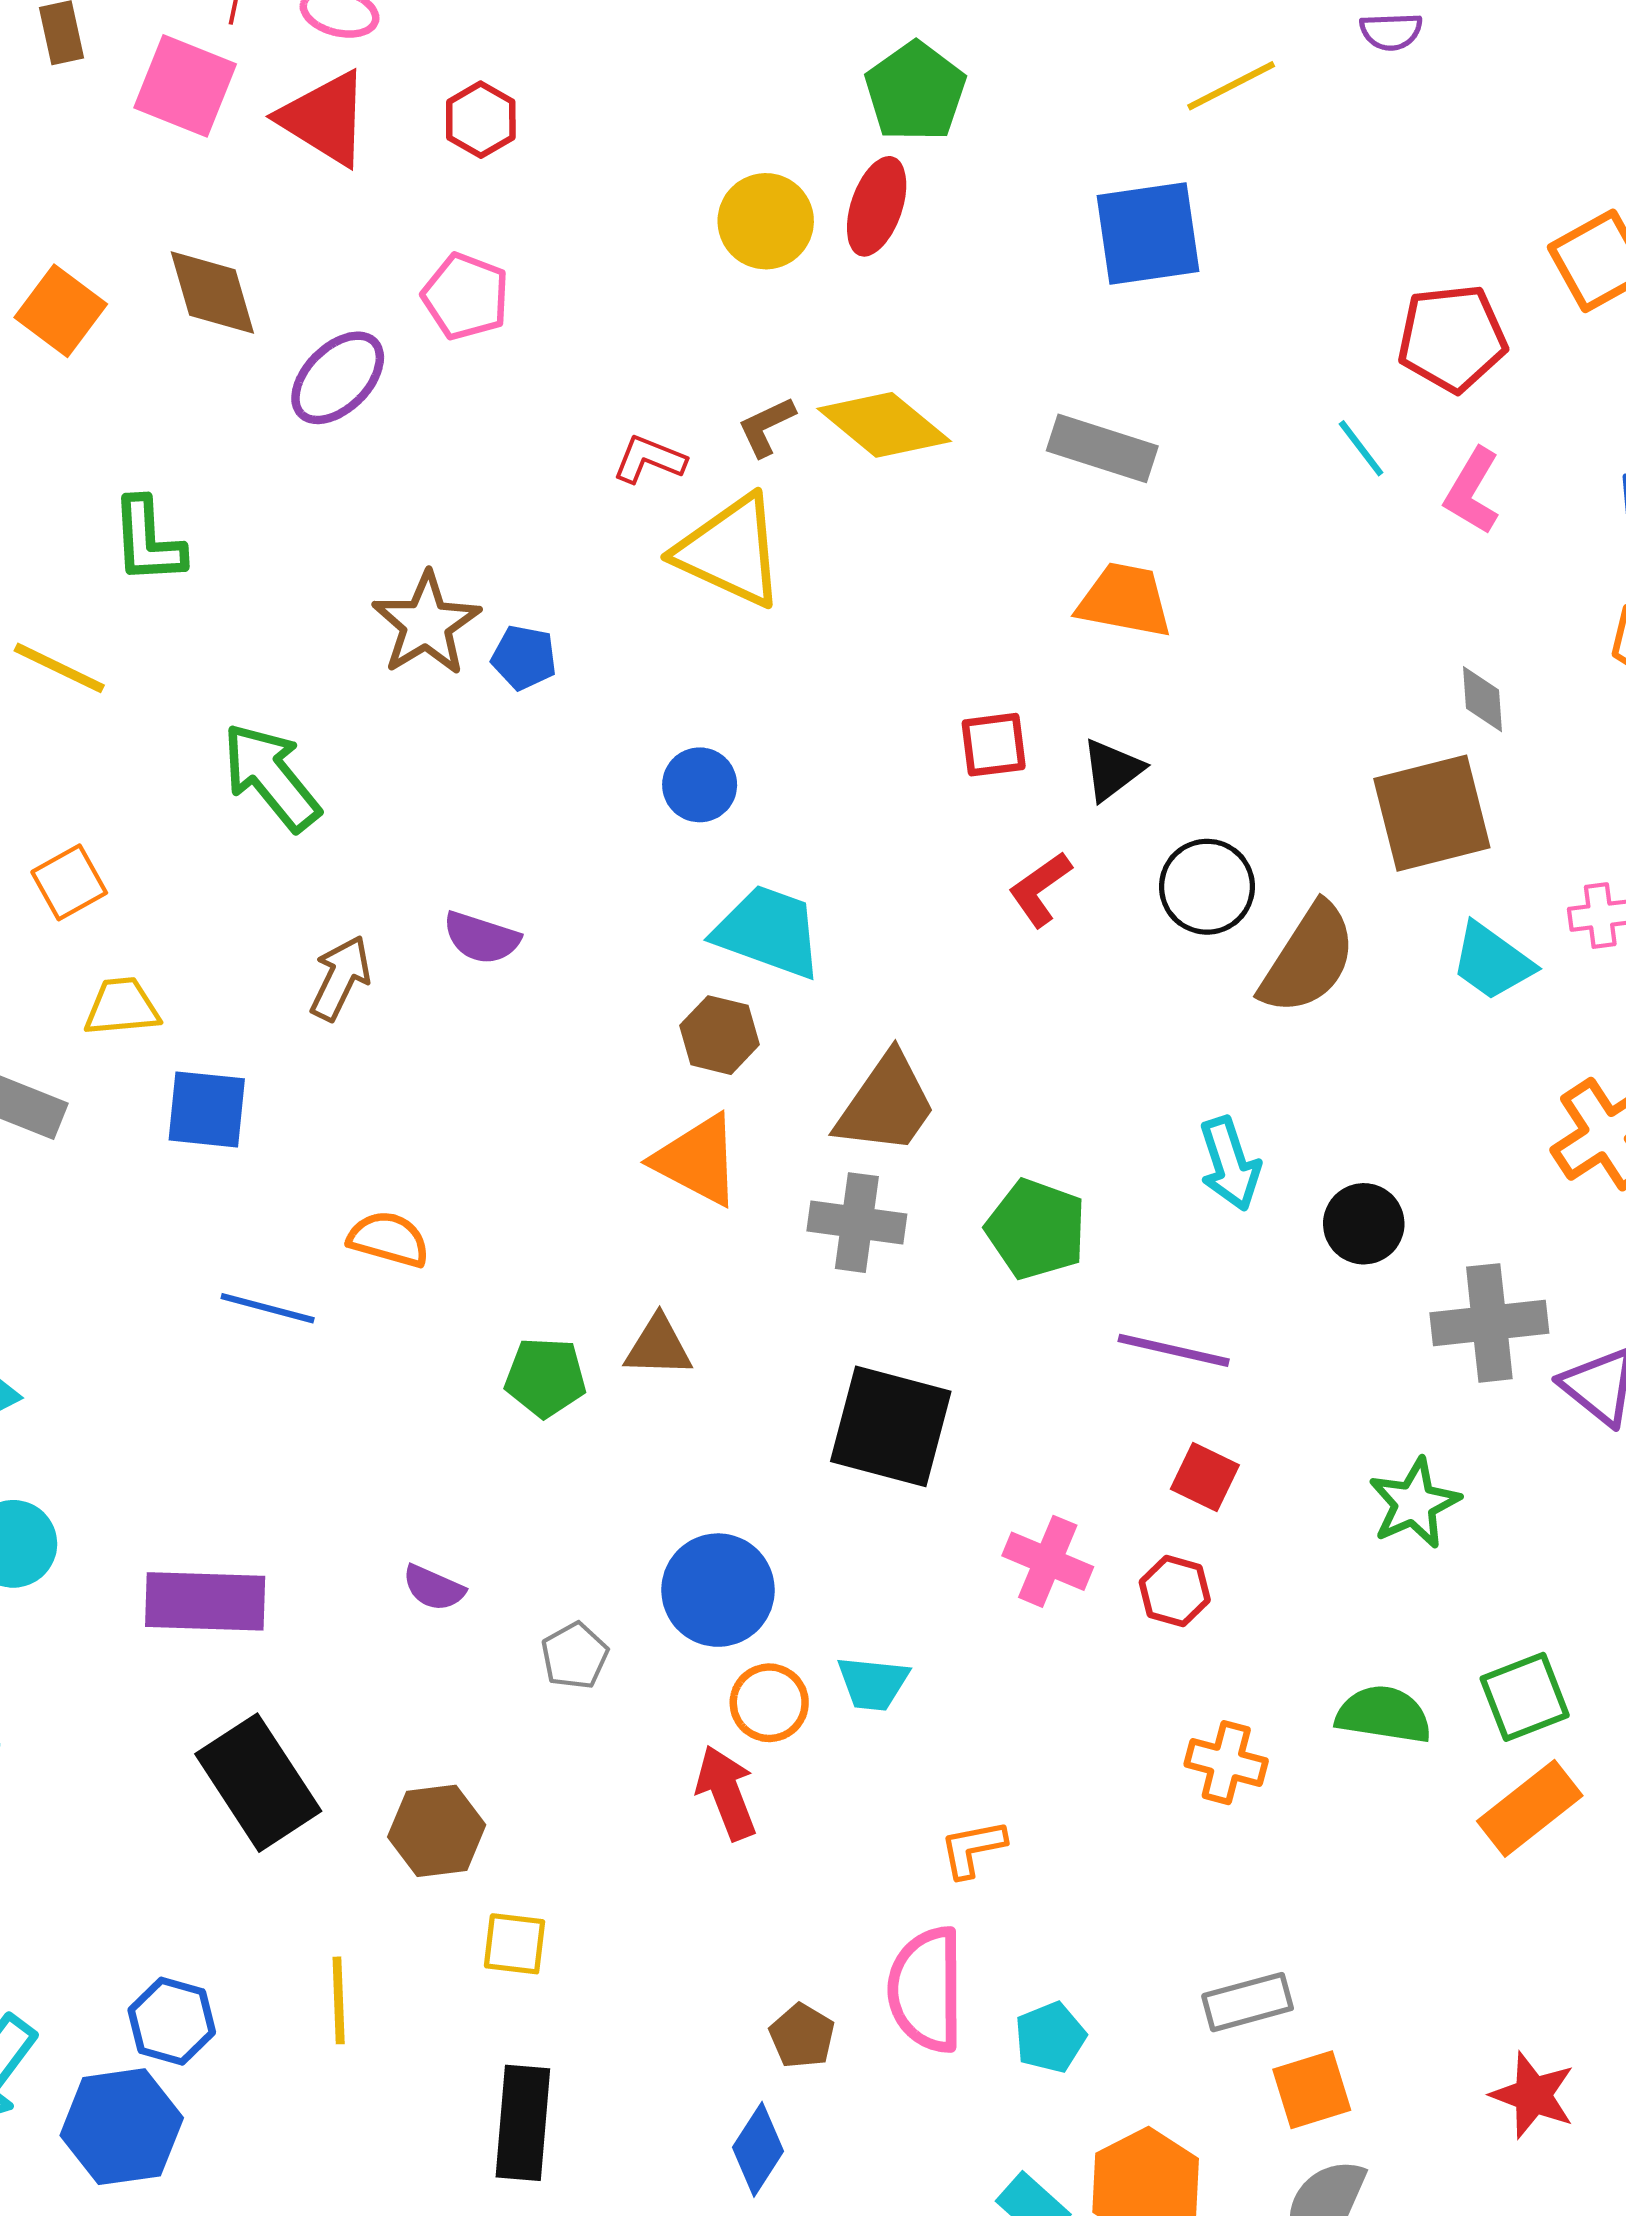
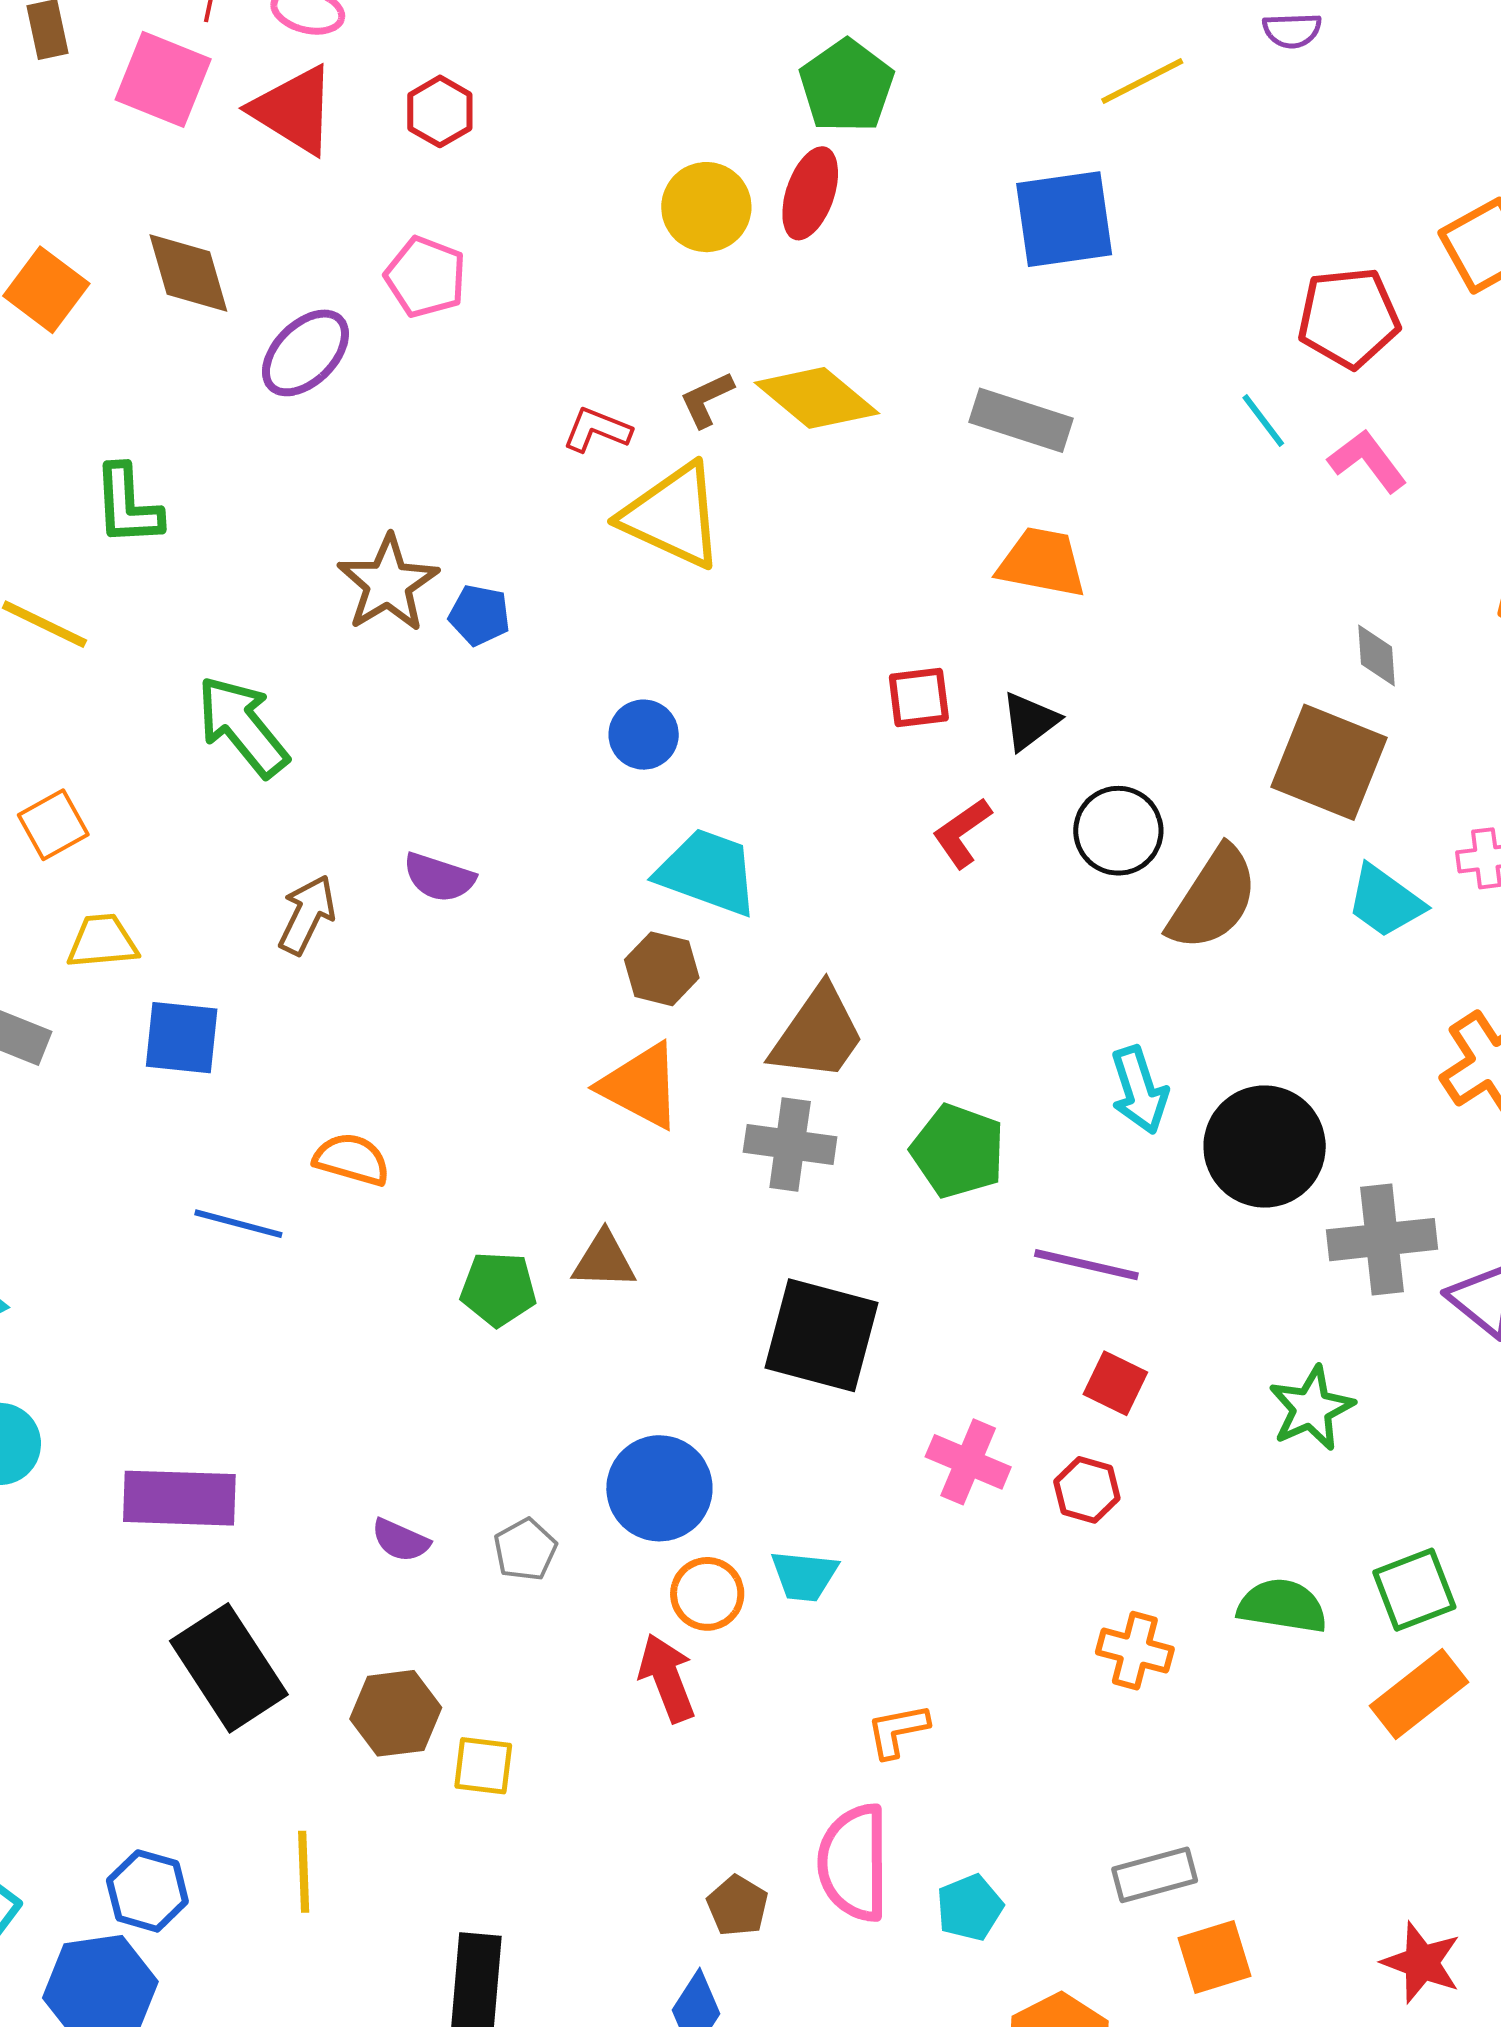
pink L-shape: (1472, 491) -> (1367, 461), turned 112
brown square: (1432, 813) -> (1329, 762), turned 36
black circle: (1364, 1224) -> (1265, 1147), size x1.6
purple semicircle: (434, 1588) -> (401, 1540), moved
yellow square: (515, 1944) -> (483, 1766), moved

